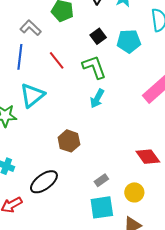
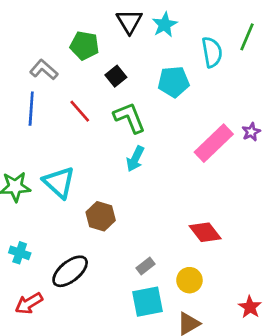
black square: (98, 36) -> (116, 76), moved
cyan triangle: (32, 95) -> (59, 182), moved, turned -36

